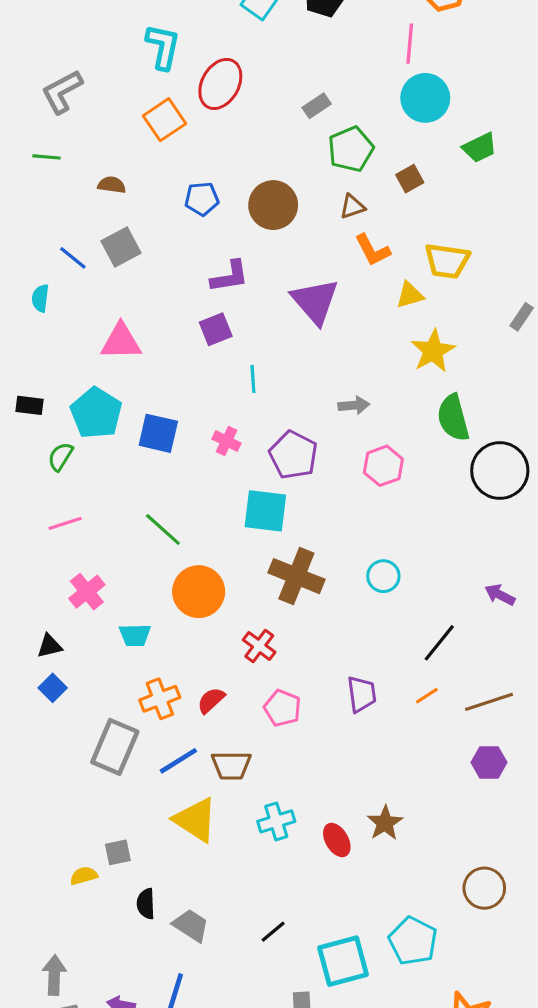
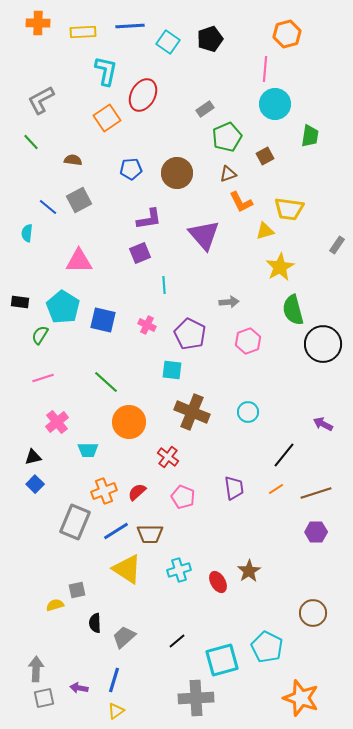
green trapezoid: (480, 148) -> (310, 136), turned -55
green line: (46, 157) -> (31, 142), turned 42
cyan square: (265, 511) -> (172, 370), size x0.7
gray trapezoid: (191, 925) -> (124, 637), turned -75

